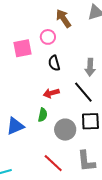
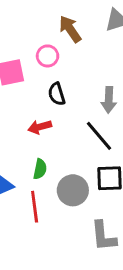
red arrow: (51, 93) -> (40, 127), moved
red line: (53, 163) -> (35, 207), moved, turned 40

